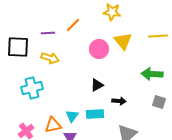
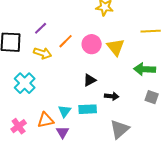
orange line: (73, 25) -> (66, 41), moved
purple line: (48, 33) -> (41, 28), turned -40
yellow triangle: (123, 41) -> (116, 47), moved
cyan cross: (32, 88) -> (25, 83), turned -30

